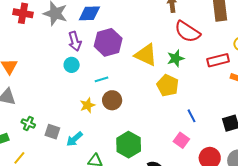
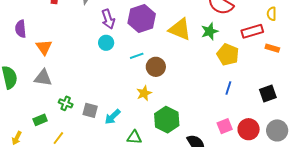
yellow pentagon: (168, 85) -> (228, 55), moved
brown circle: (112, 100) -> (156, 67), moved
yellow star: (88, 105) -> (144, 93), moved
blue line: (192, 116) -> (228, 88), turned 48
pink square: (181, 140) -> (225, 126), moved, turned 35

